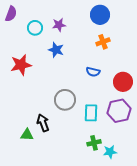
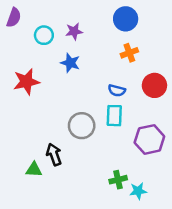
red circle: (123, 82) -> (154, 85), moved
cyan rectangle: (91, 113) -> (114, 116), moved

